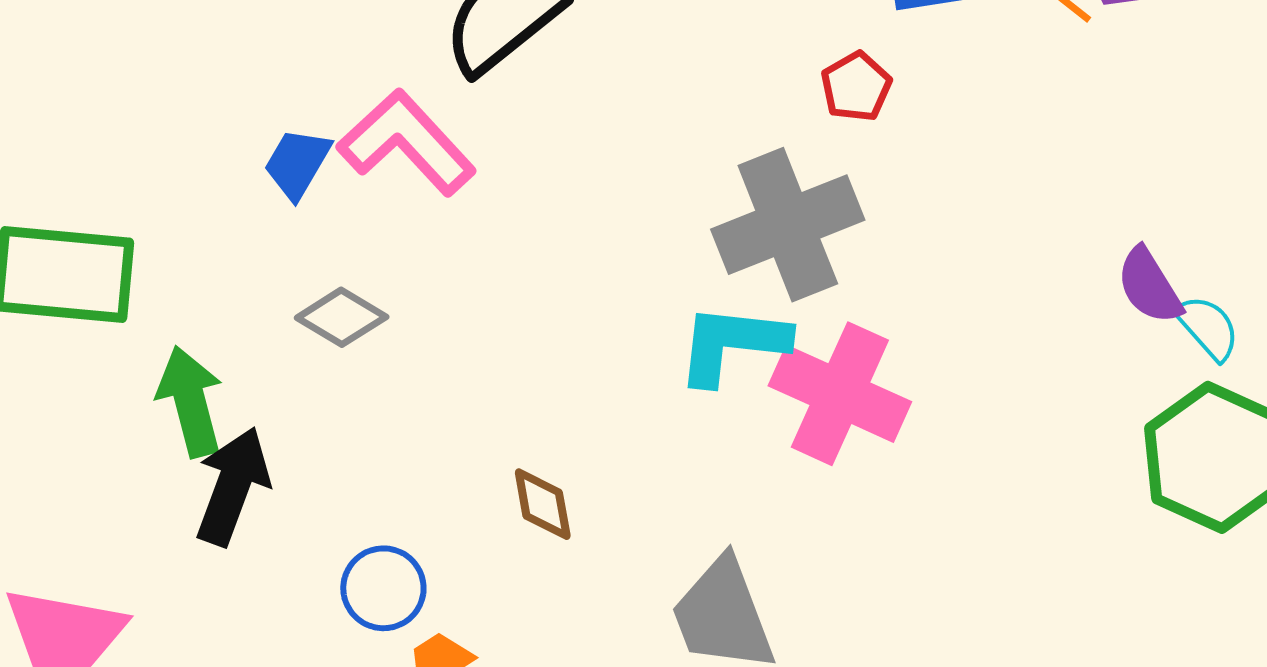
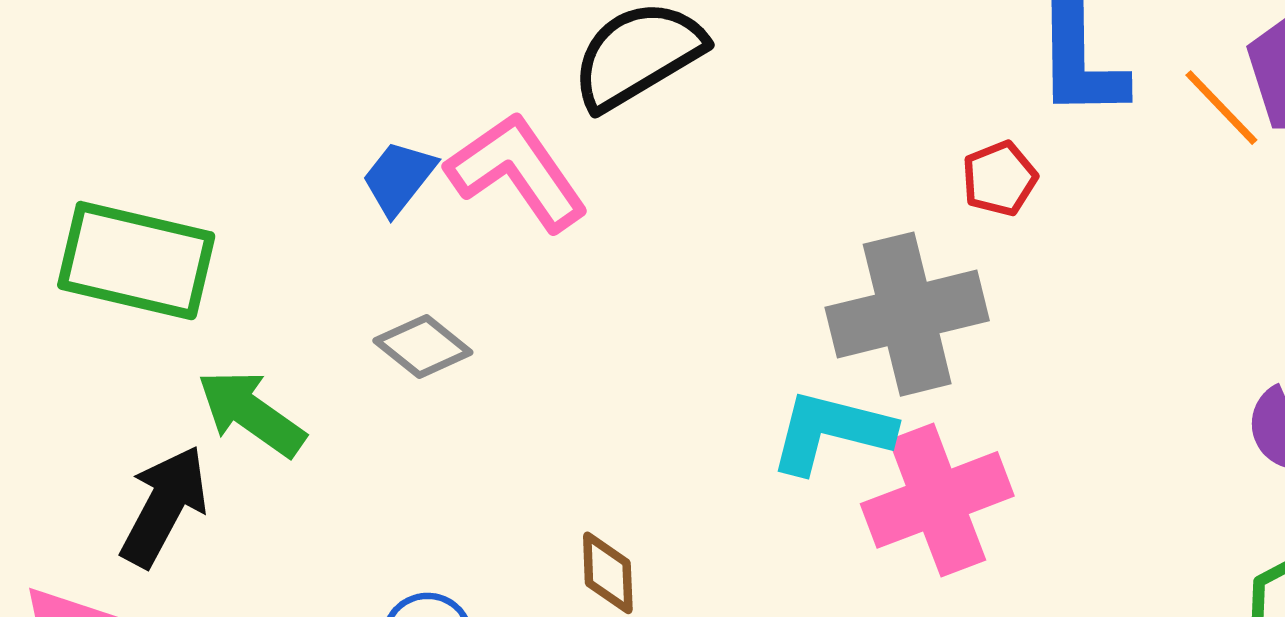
pink cross: (840, 394) -> (937, 500), turned 37
green arrow: (190, 402) -> (251, 413), turned -48
black arrow: (233, 486) -> (164, 506), moved

